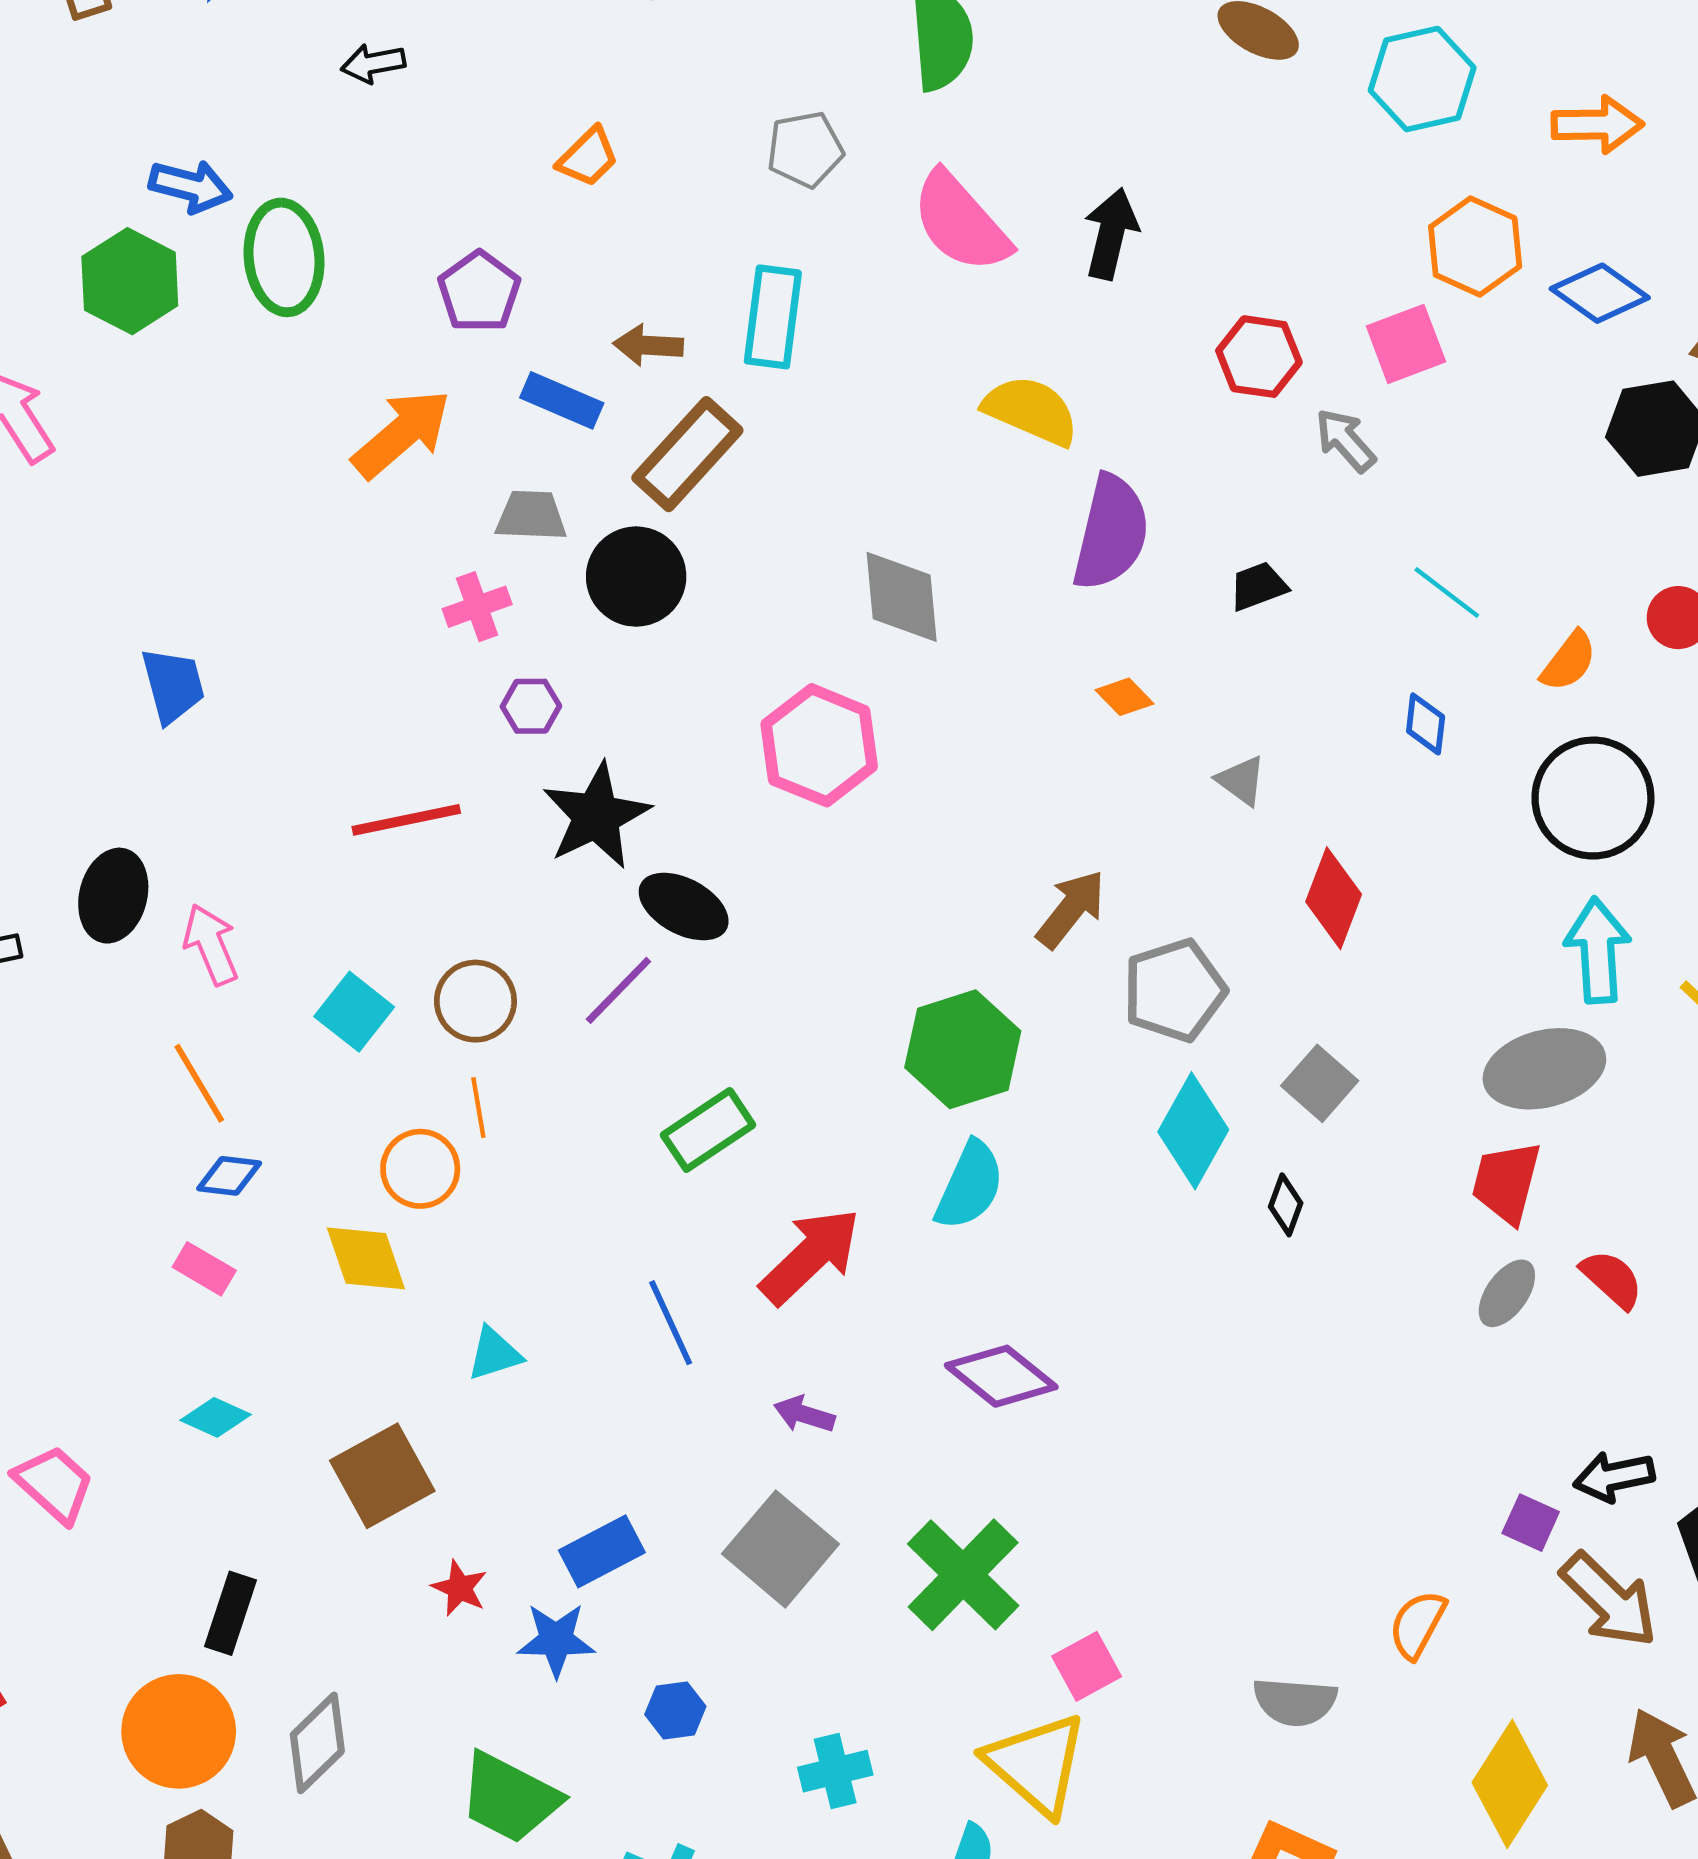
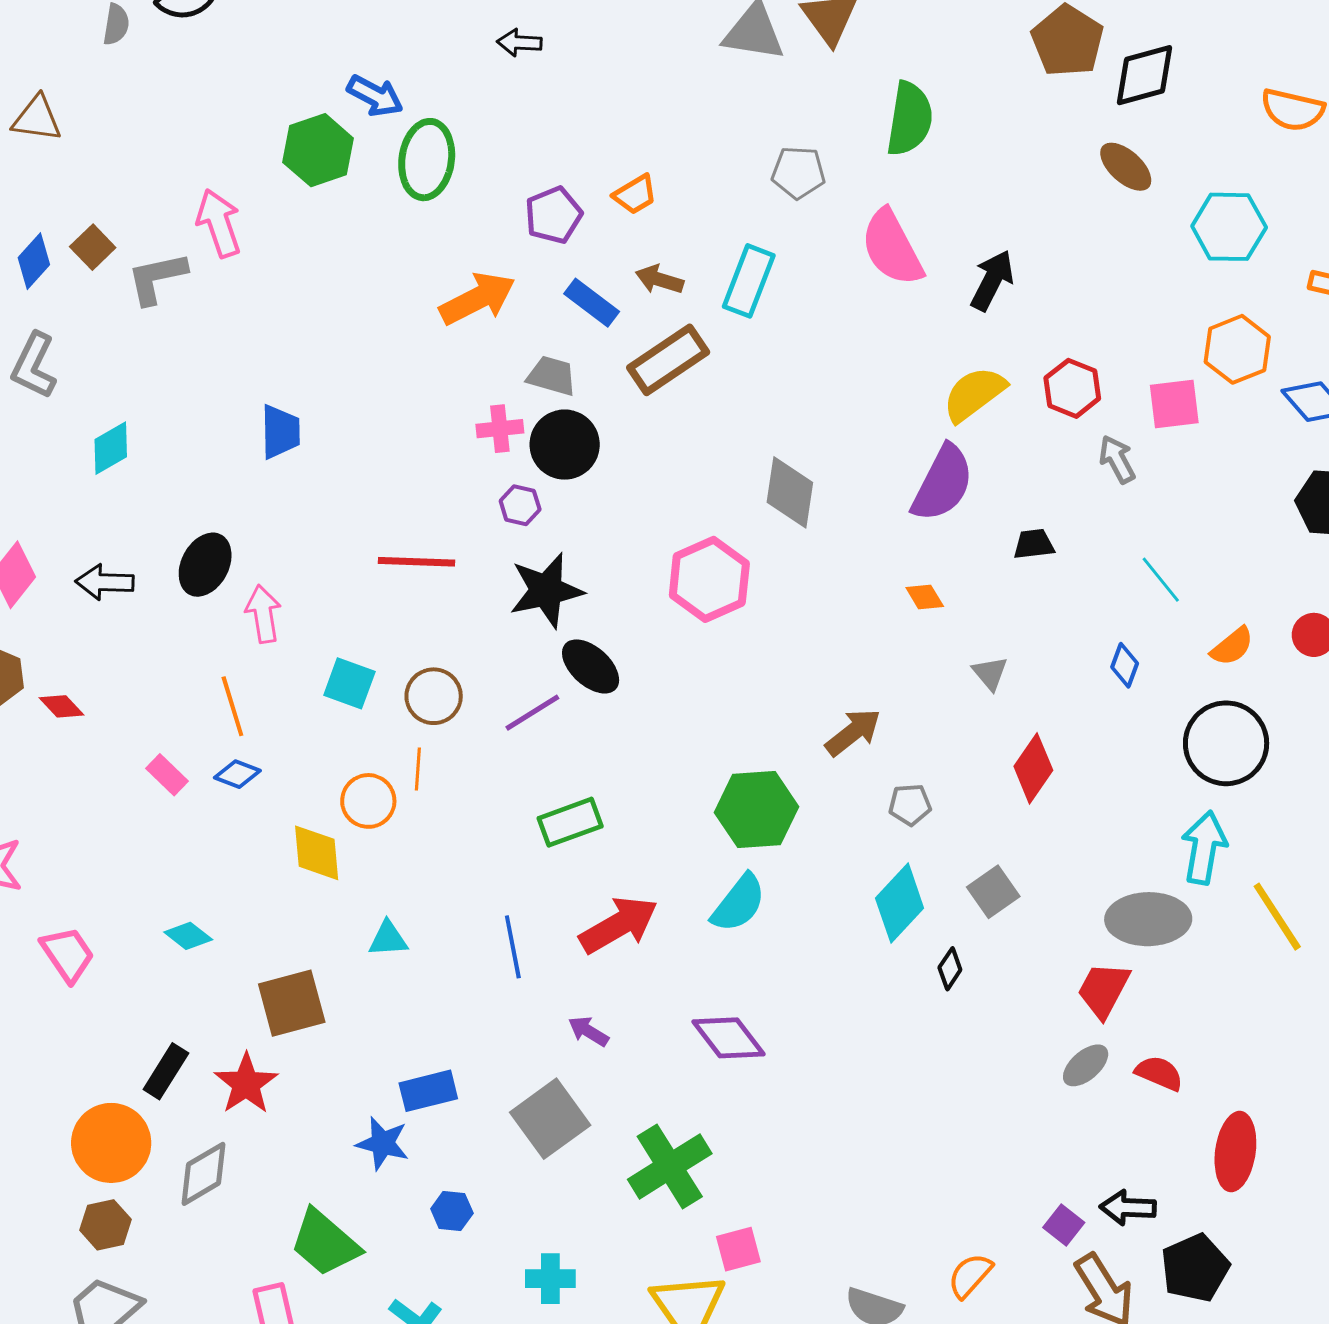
orange trapezoid: (588, 157) -> (635, 195), moved
yellow semicircle: (1031, 411) -> (974, 394), moved, turned -74
black circle: (636, 577) -> (565, 445), moved
gray pentagon: (1174, 990) -> (910, 805), size x0.6
cyan square: (354, 1012) -> (349, 683), turned -32
pink rectangle: (204, 1269) -> (167, 775), moved
red semicircle: (1612, 1279) -> (1159, 1073), turned -33
red star: (460, 1588) -> (246, 1084), moved, size x1.6

